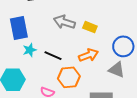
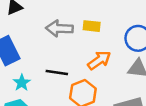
cyan star: (30, 50) -> (22, 83), moved

